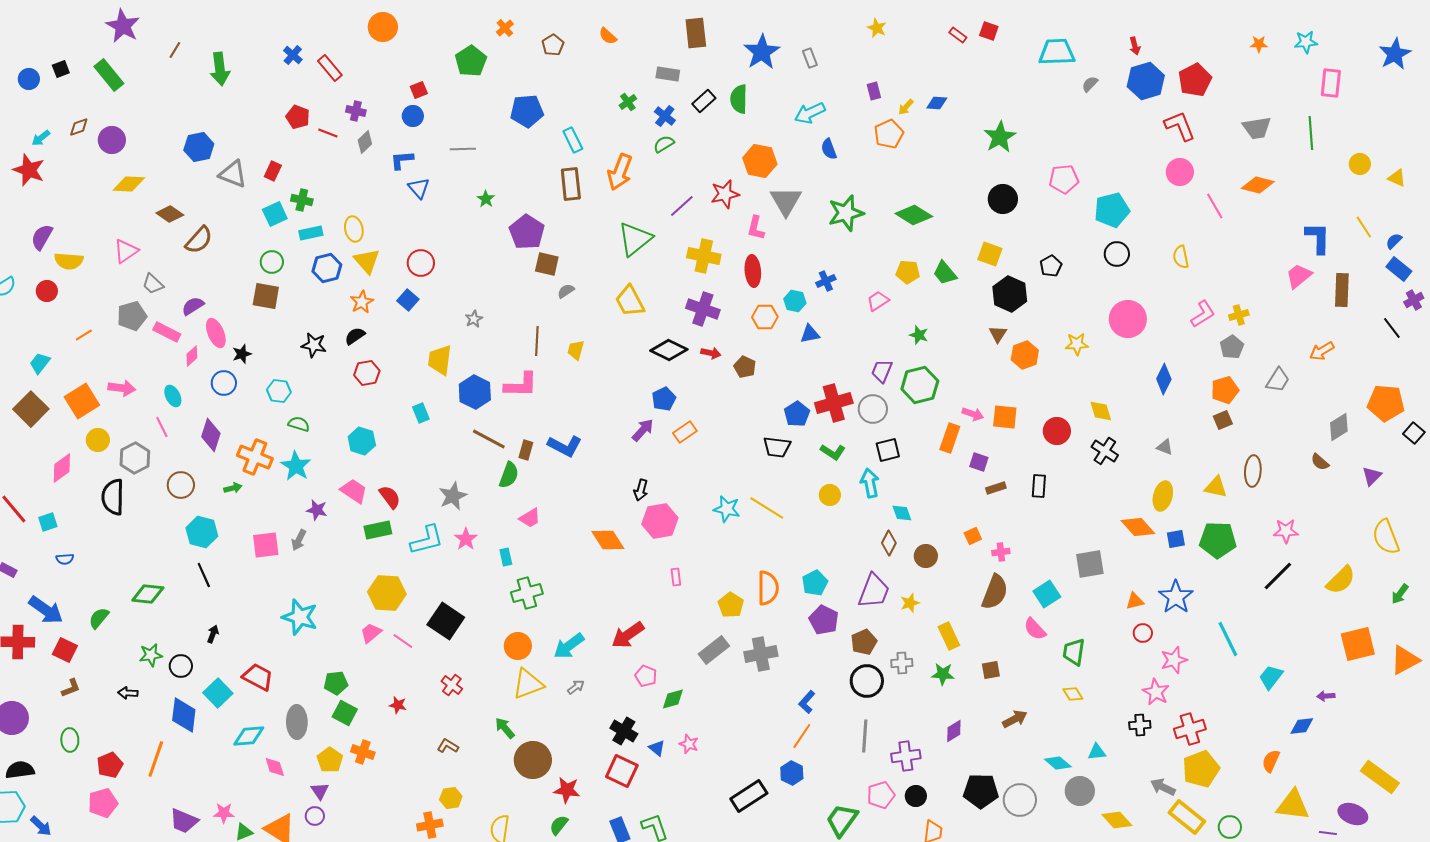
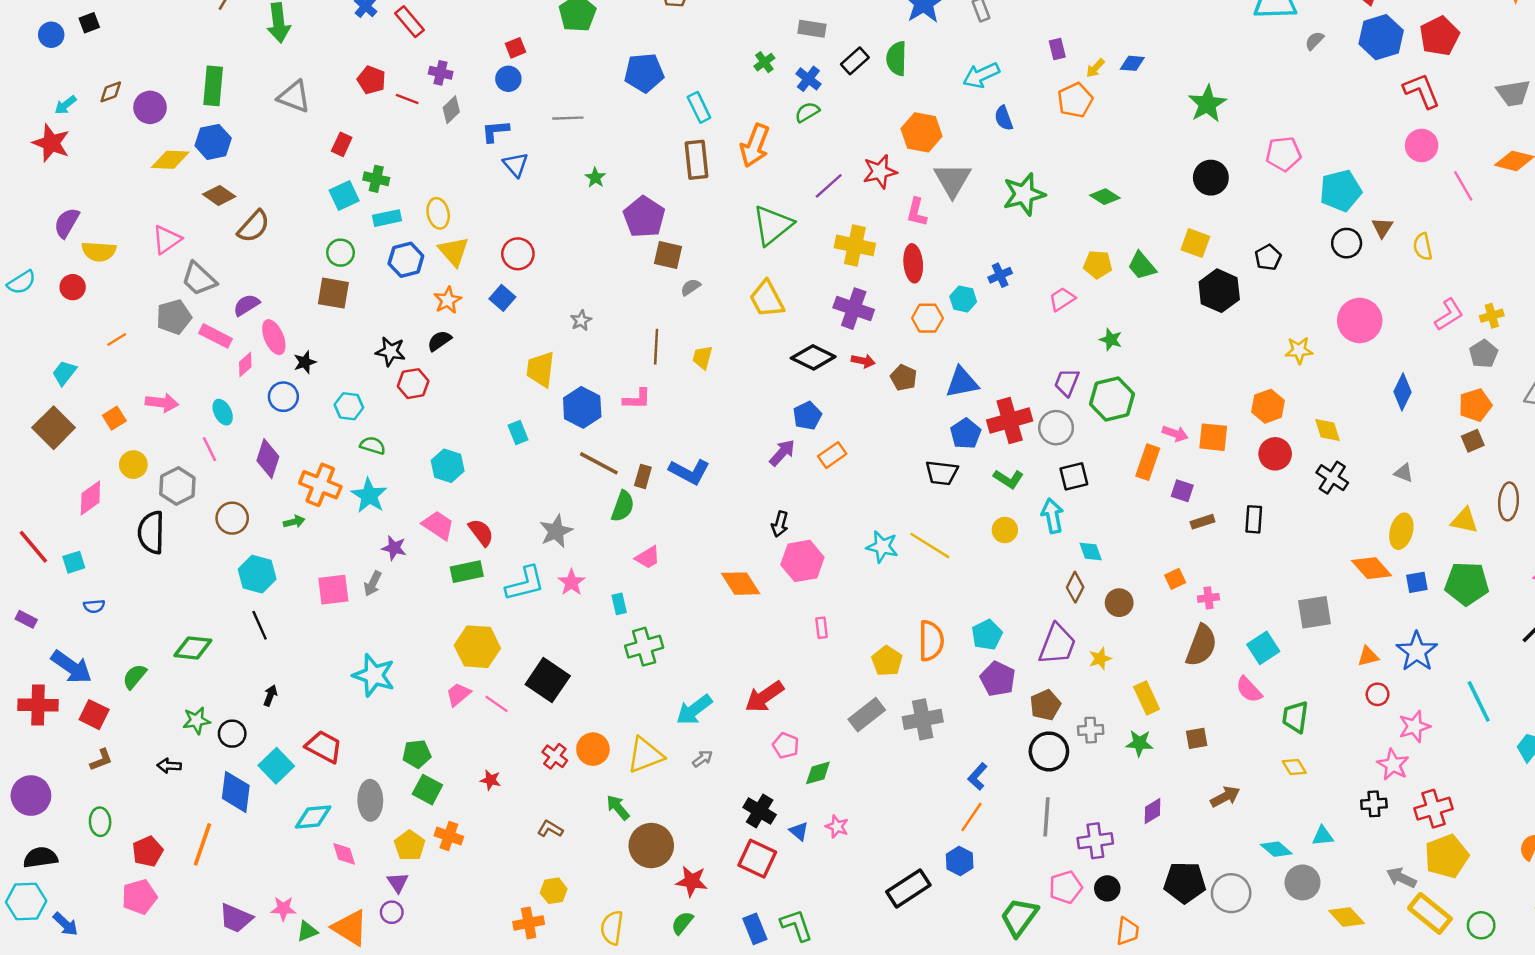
green rectangle: (109, 75) -> (213, 86), moved, turned 44
blue hexagon: (199, 147) -> (213, 142), moved
gray triangle: (233, 174) -> (294, 97), moved
green diamond: (914, 215) -> (1105, 197), size x0.7
gray trapezoid: (153, 284) -> (199, 279), size x1.4
blue triangle: (810, 334) -> (962, 382), moved, size x1.4
brown triangle: (998, 334) -> (1382, 228), moved
orange hexagon: (1025, 355) -> (1268, 406), moved
red hexagon: (367, 373) -> (413, 384), moved
pink L-shape: (521, 385) -> (637, 399), size x0.7
orange square: (82, 401) -> (114, 418), size x0.6
orange circle: (518, 646) -> (593, 749), moved

